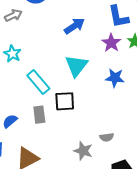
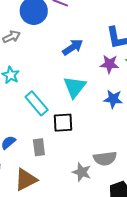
purple star: (111, 43) -> (109, 64), turned -30
gray rectangle: (39, 115) -> (39, 147), moved
gray semicircle: (107, 137) -> (105, 158), size x1.6

